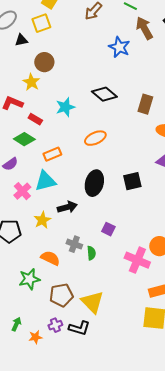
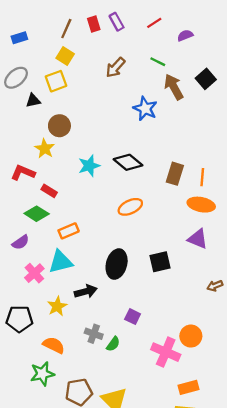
cyan star: (65, 107) -> (89, 166), moved
orange ellipse: (95, 138) -> (130, 207), moved
green semicircle: (91, 253) -> (113, 344), turned 40
orange semicircle: (50, 258) -> (54, 345), moved

